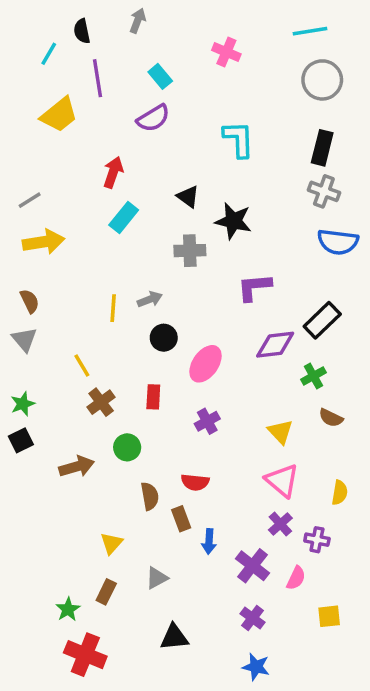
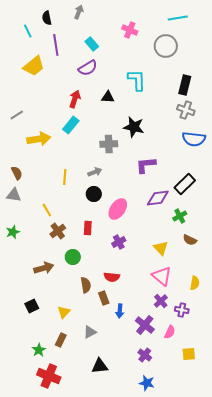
cyan line: (49, 54) -> (28, 31), turned -56
gray circle: (322, 80) -> (166, 46), moved
red arrow: (113, 172) -> (75, 99), moved
black triangle: (188, 197) -> (108, 97), moved, turned -32
yellow arrow: (44, 242) -> (39, 139), moved
gray arrow: (150, 299) -> (95, 172), moved
gray triangle: (24, 339) -> (14, 195), turned -42
black square: (21, 440) -> (32, 306), moved

